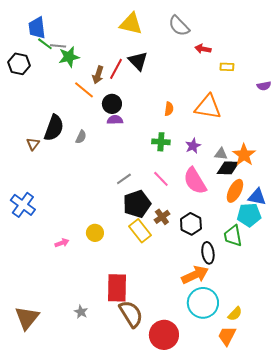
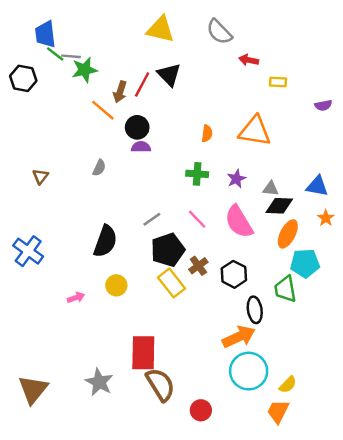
black semicircle: (54, 128) -> (105, 241), moved
orange star: (244, 155) -> (326, 218), moved, size x0.6
blue triangle: (257, 197) -> (317, 186), moved
gray star: (81, 312) -> (99, 382), size x1.6
red circle: (164, 335) -> (201, 410), size x0.6

